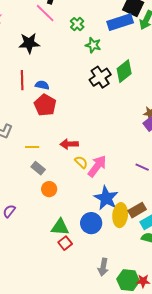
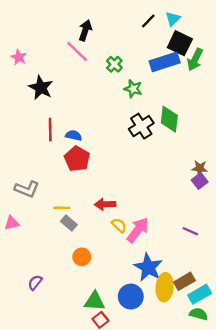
black star: (29, 43) -> (41, 88), moved, turned 30
green diamond: (124, 71) -> (169, 119), turned -45
gray rectangle: (38, 168) -> (69, 223), moved

